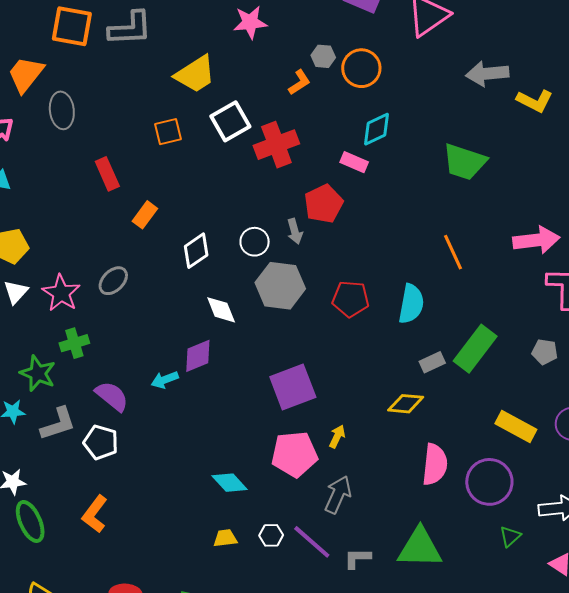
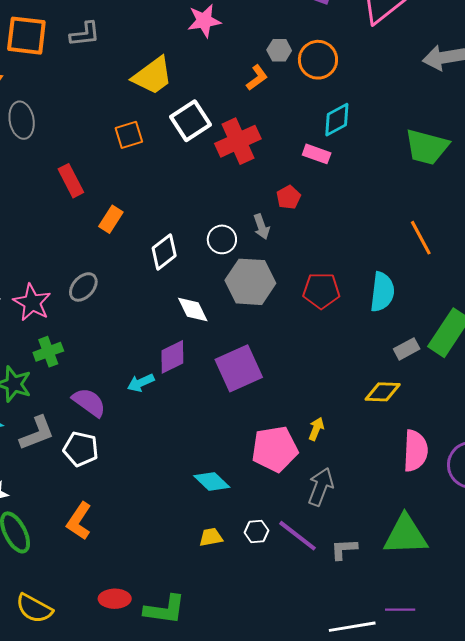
gray L-shape: (130, 28) -> (85, 34), size x0.7
red pentagon: (324, 204) -> (289, 197), size x0.6
purple square: (293, 387) -> (239, 368), moved

